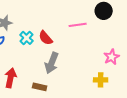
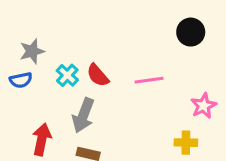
pink line: (78, 25) -> (149, 80), moved
gray arrow: (52, 63) -> (83, 115), moved

